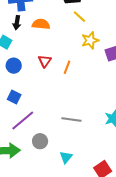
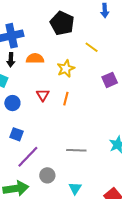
yellow line: (79, 17) -> (92, 47), moved
yellow star: (90, 40) -> (66, 69), moved

